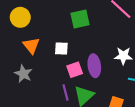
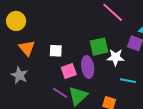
green square: (80, 19) -> (99, 47), moved
purple line: (66, 92) -> (60, 93), turned -42

